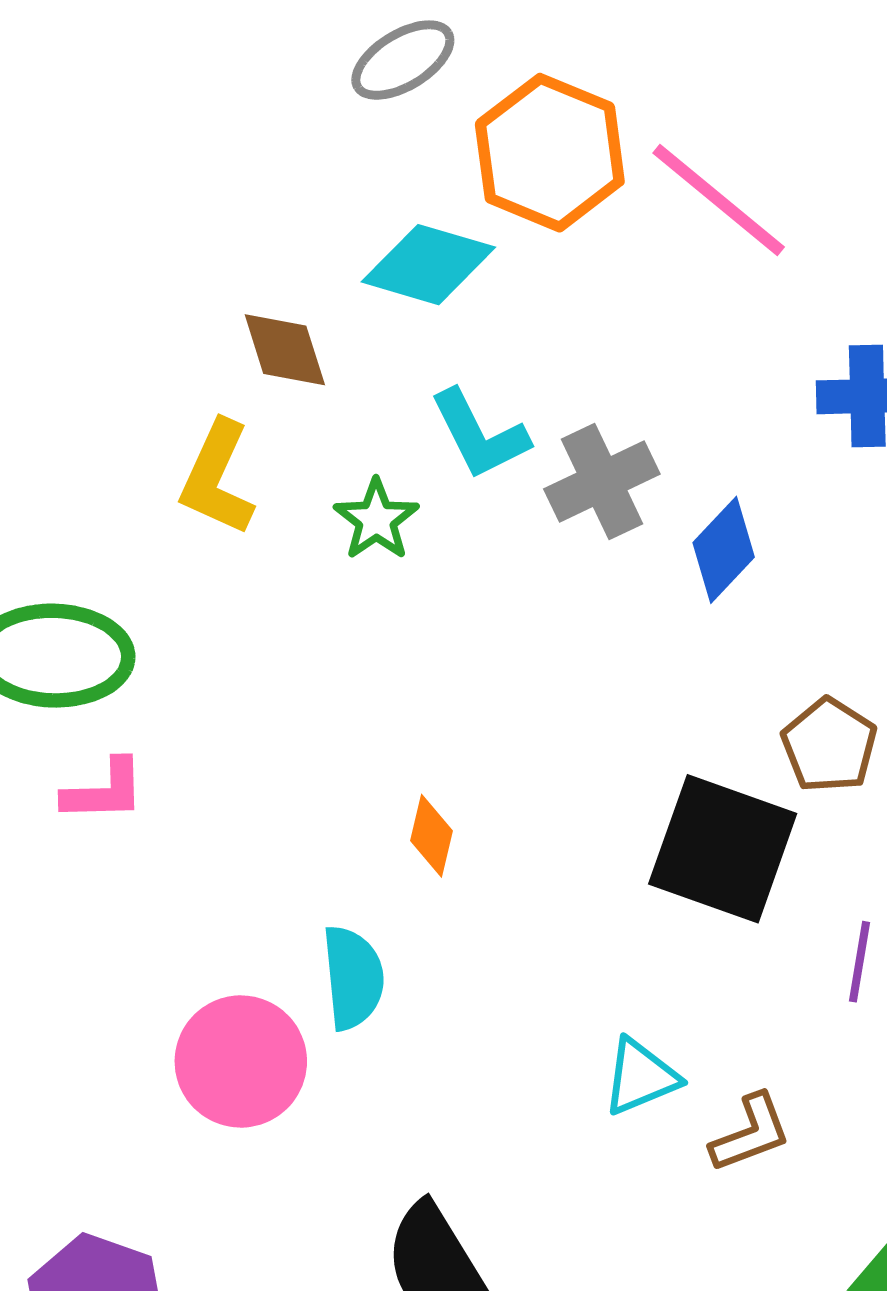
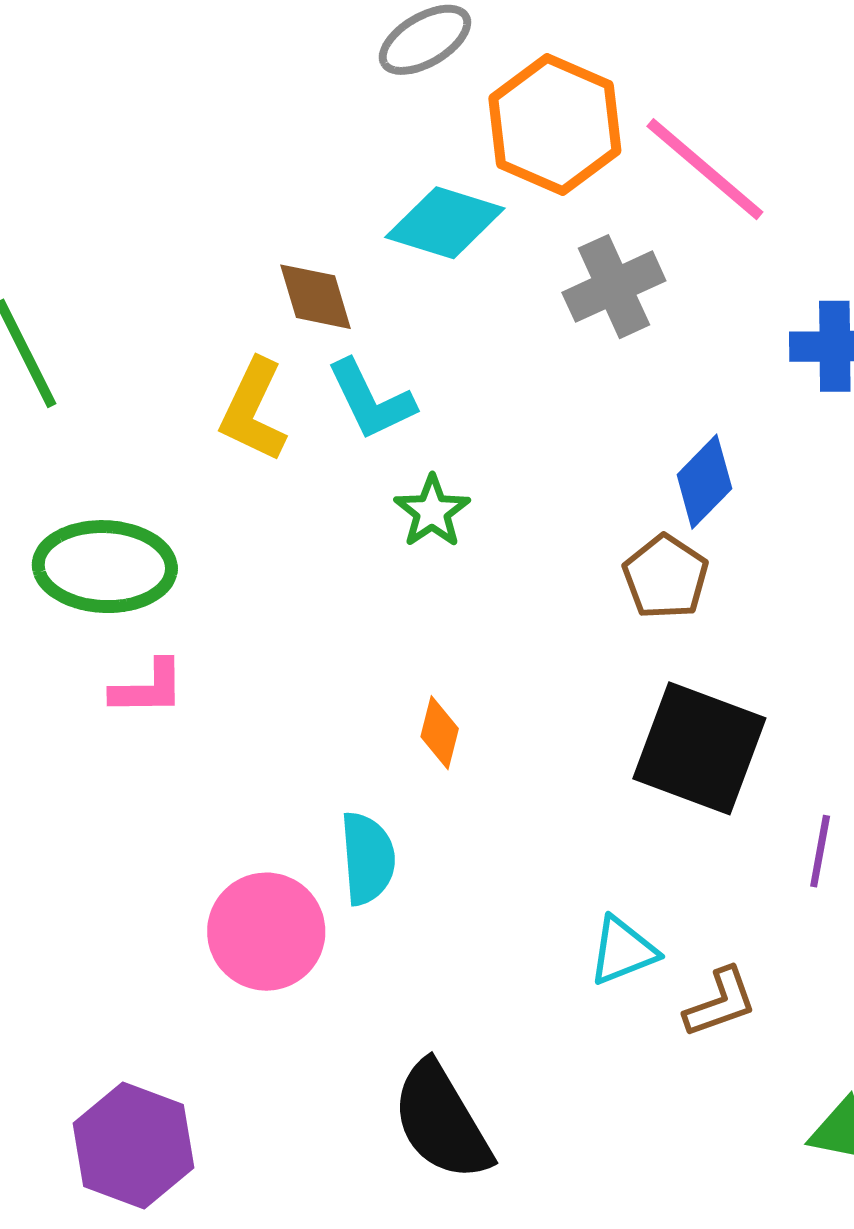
cyan L-shape: (479, 435) -> (371, 400), moved
gray cross: (602, 482) -> (614, 287), moved
green star: (376, 520) -> (432, 511), moved
brown pentagon: (829, 745) -> (666, 577), moved

